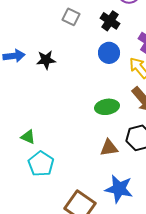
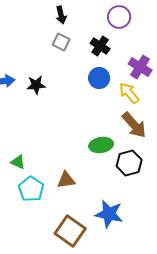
green ellipse: (107, 107) -> (101, 145), moved
brown triangle: (109, 148) -> (66, 180), moved

